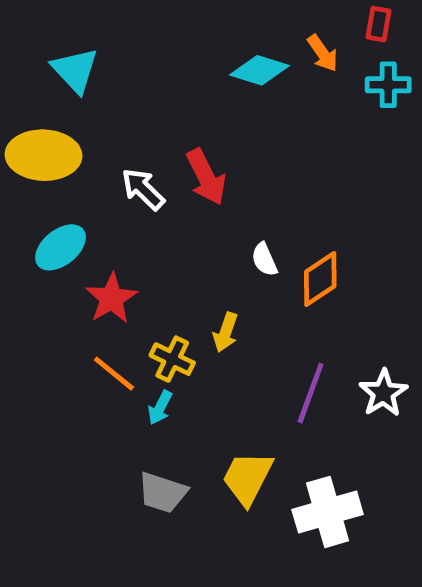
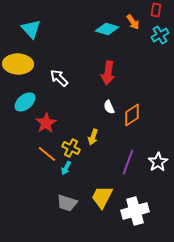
cyan cross: (388, 85) -> (160, 35), turned -30
red arrow: (206, 177) -> (108, 73), moved, turned 35

